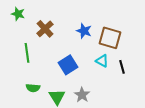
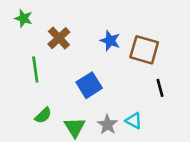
cyan triangle: (102, 61) -> (134, 121), moved
green semicircle: (33, 88) -> (43, 115), turned -48

